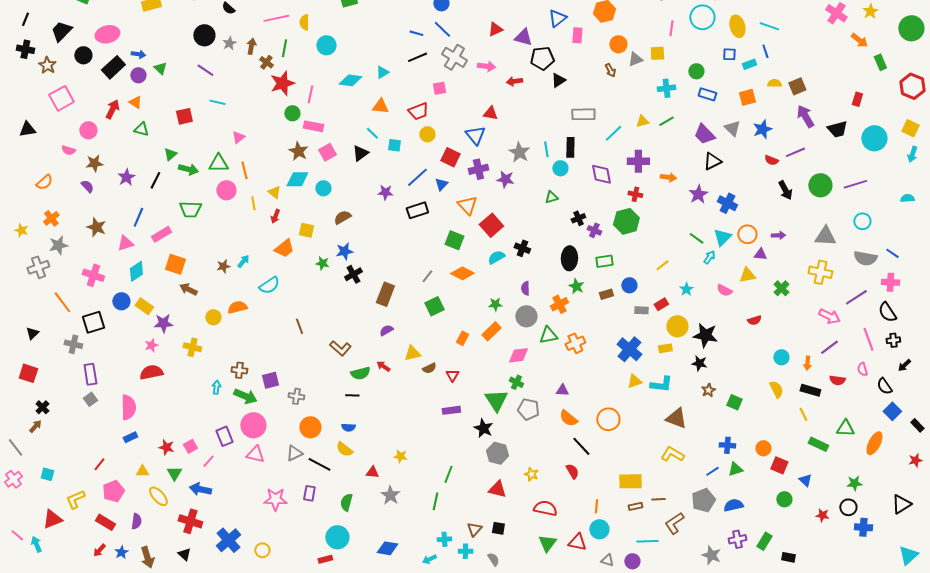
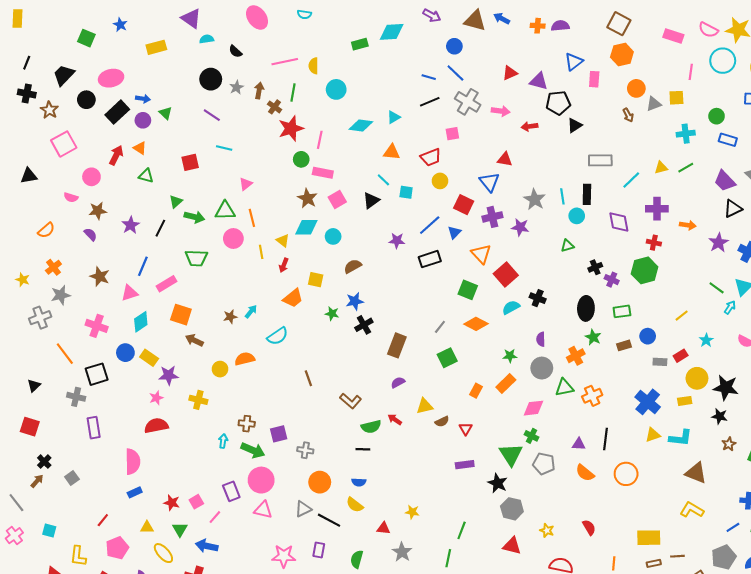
gray square: (90, 399) -> (72, 478), moved
black line: (581, 446) -> (605, 439), moved, turned 50
yellow L-shape: (75, 499) -> (78, 556), turned -60

